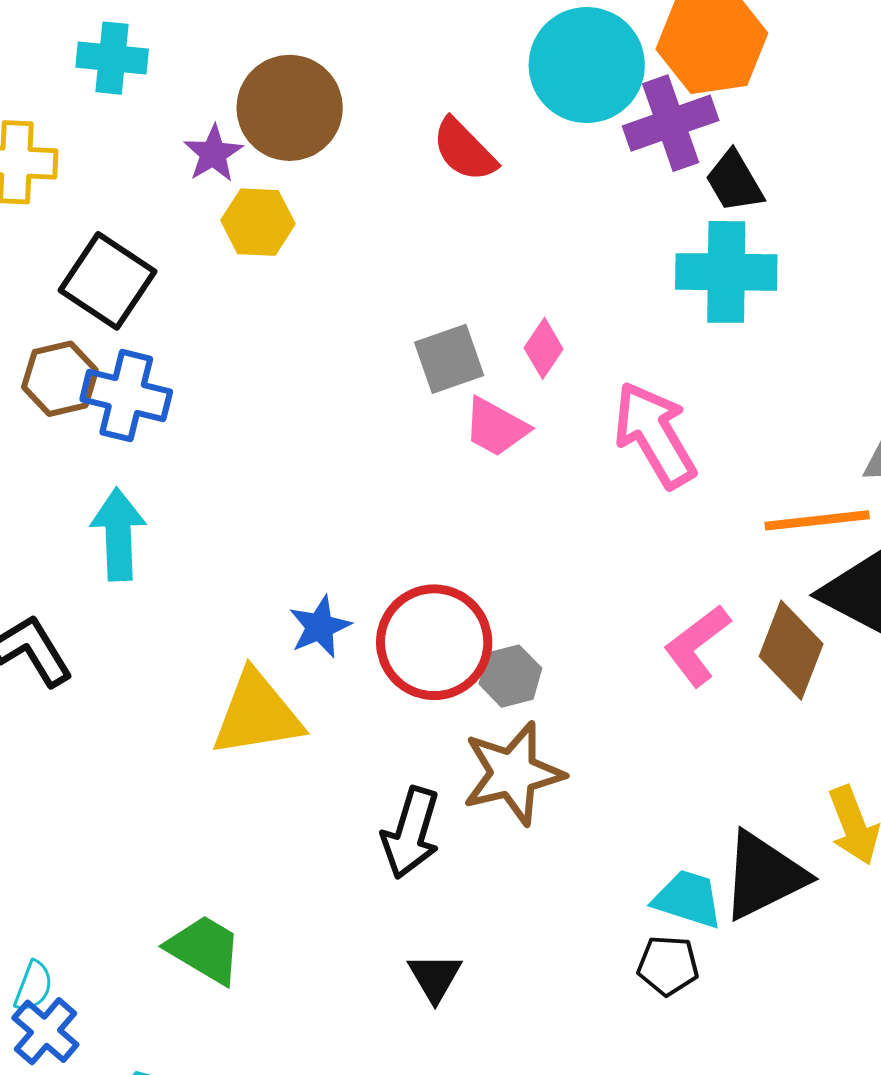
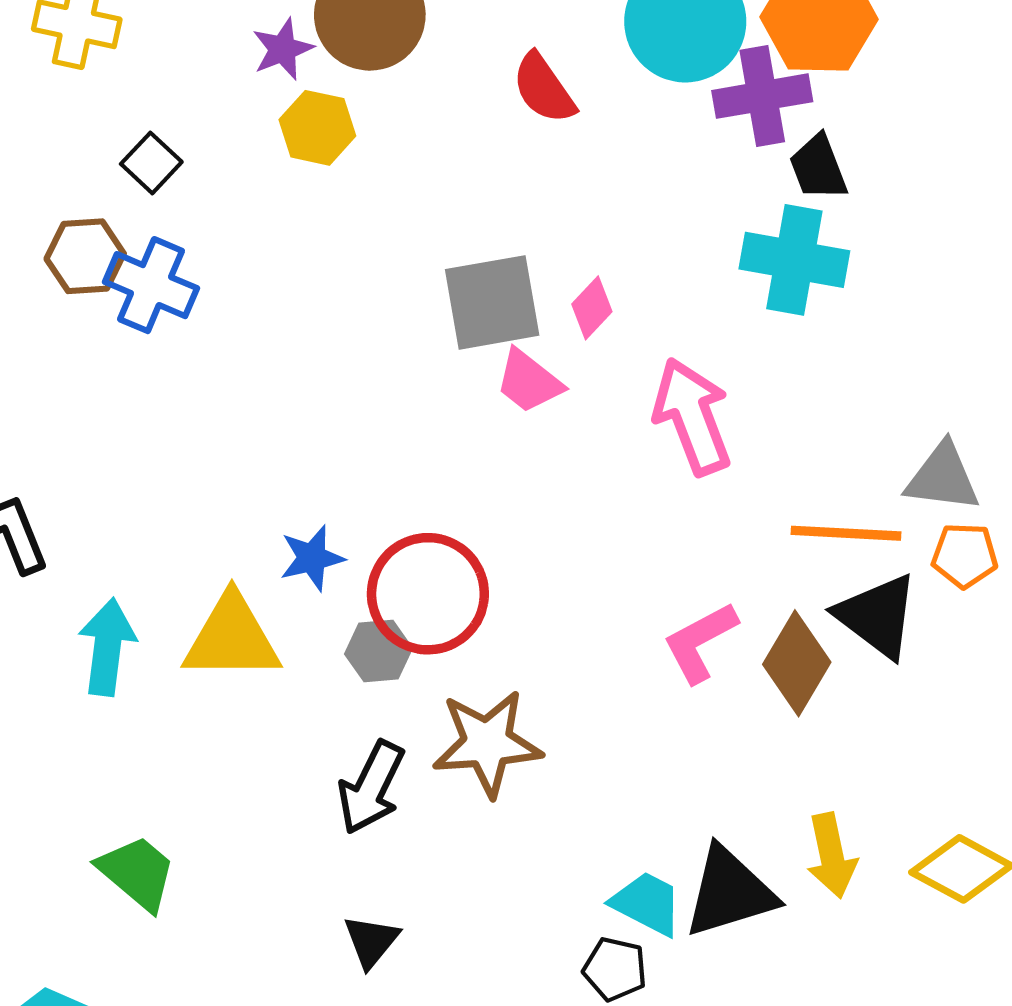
black square: (108, 281) -> (151, 163), size x0.6
gray square: (449, 359) -> (492, 302), size x1.4
cyan arrow: (118, 534) -> (107, 647), moved
gray hexagon: (510, 676) -> (379, 651), moved

